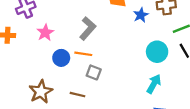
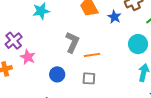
pink star: (45, 33) -> (28, 57), moved
orange line: (83, 54) -> (92, 55), moved

